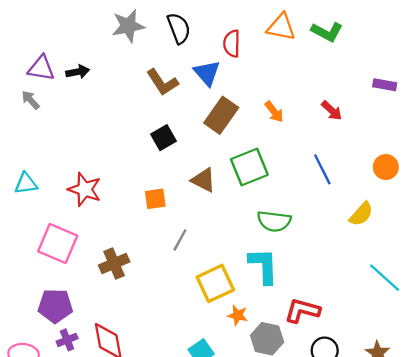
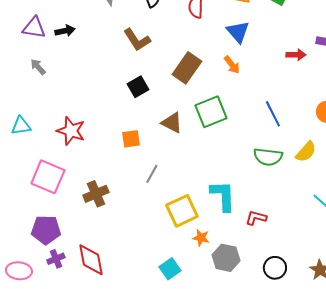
blue triangle: (207, 73) -> (238, 32), moved
gray arrow: (31, 100) -> (38, 67), moved
red arrow: (332, 111) -> (296, 55), moved, turned -42
green semicircle: (274, 221) -> (268, 157), moved
red L-shape: (302, 311) -> (256, 218), moved, size x0.7

